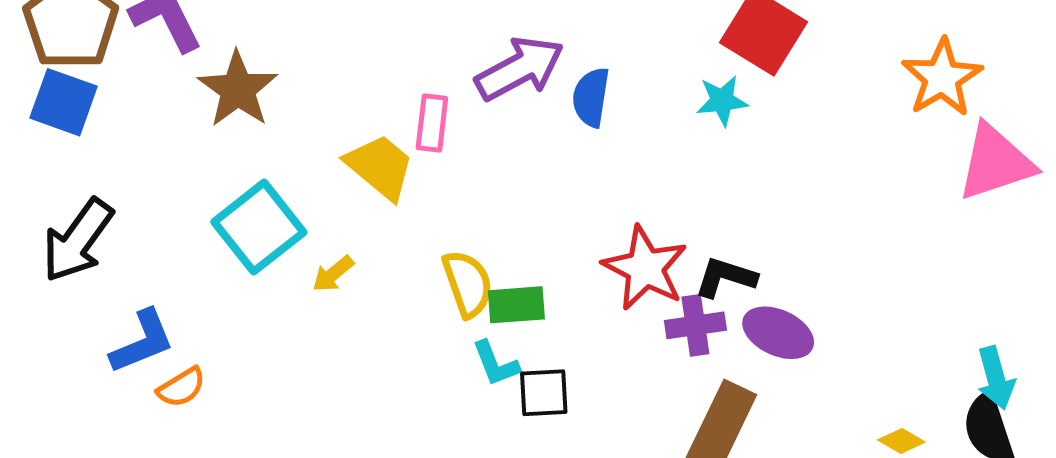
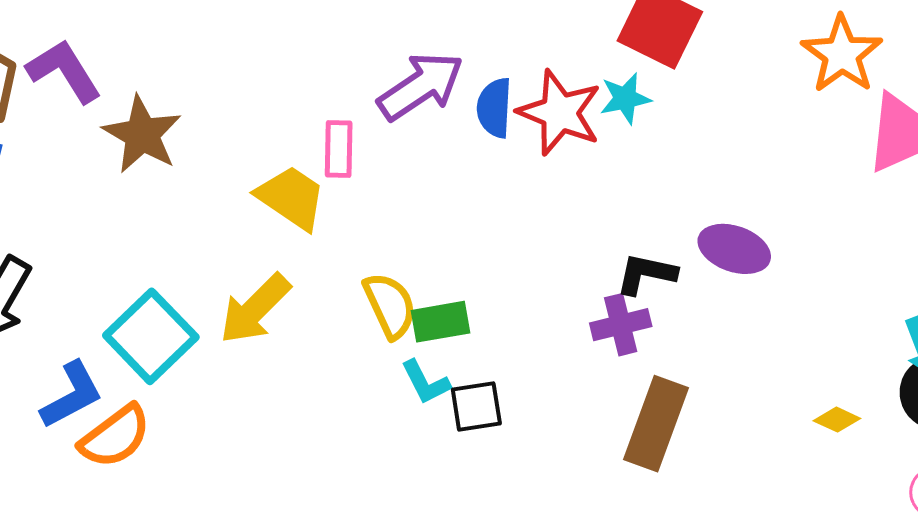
cyan square: (259, 227) -> (151, 336), moved
red star: (645, 268) -> (560, 113), moved
yellow arrow: (333, 274) -> (255, 309), size x1.8
purple ellipse: (778, 333) -> (734, 249), moved
orange semicircle: (181, 387) -> (115, 437), size x1.5

